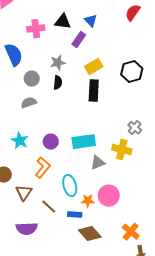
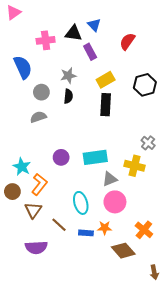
red semicircle: (133, 13) -> (127, 41), moved
blue triangle: (91, 21) -> (94, 25), moved
purple rectangle: (79, 40) -> (90, 52), turned -63
cyan star: (20, 141) -> (22, 167), moved
orange L-shape: (43, 168) -> (39, 184), moved
pink circle: (109, 196) -> (115, 202), moved
orange star: (88, 201) -> (105, 228), moved
orange cross: (131, 232) -> (144, 230), moved
brown diamond: (90, 234) -> (123, 251), moved

